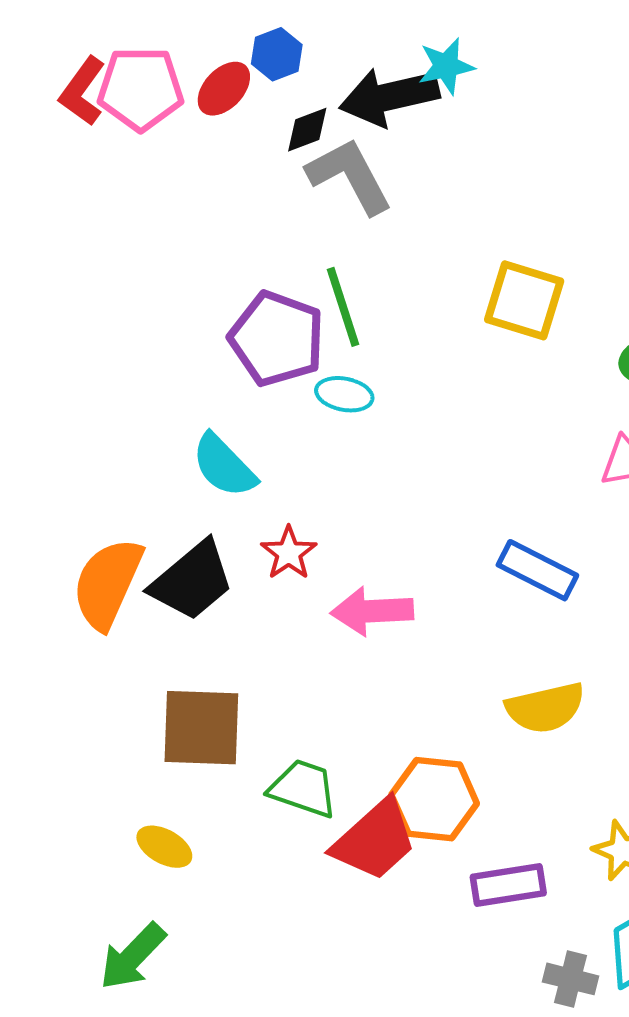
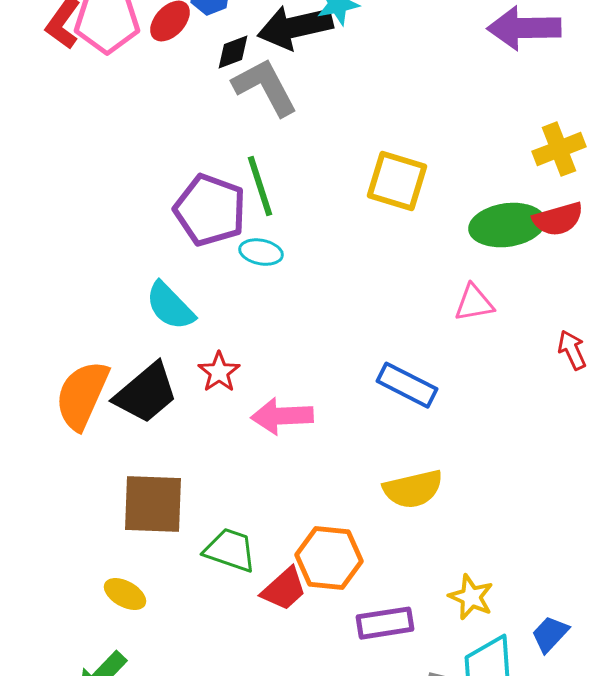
red trapezoid: (375, 840) -> (284, 589), size x0.7

